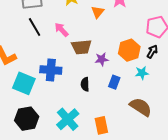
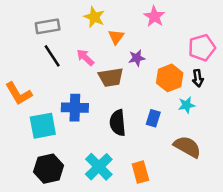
orange triangle: (98, 12) -> (116, 37), moved
black arrow: (152, 52) -> (198, 78), turned 144
purple star: (102, 59) -> (137, 58), moved
cyan square: (24, 83) -> (43, 126), turned -30
black semicircle: (85, 84) -> (118, 123), size x1.5

